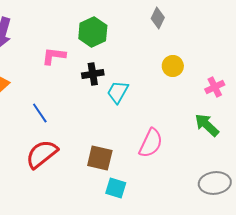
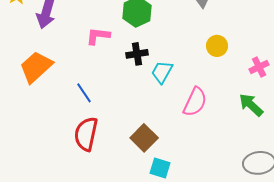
pink semicircle: (151, 143) -> (195, 102), moved
red semicircle: (42, 154) -> (86, 134), turned -40
brown square: (100, 158) -> (144, 138), turned 32

